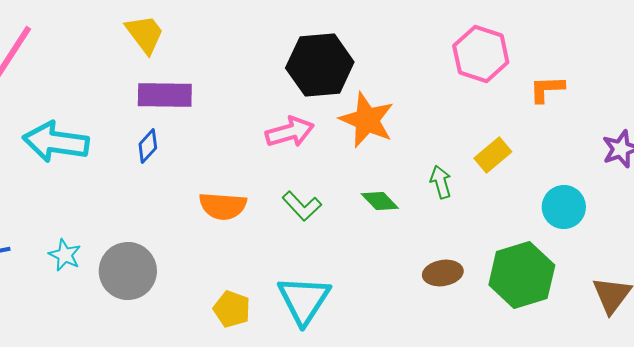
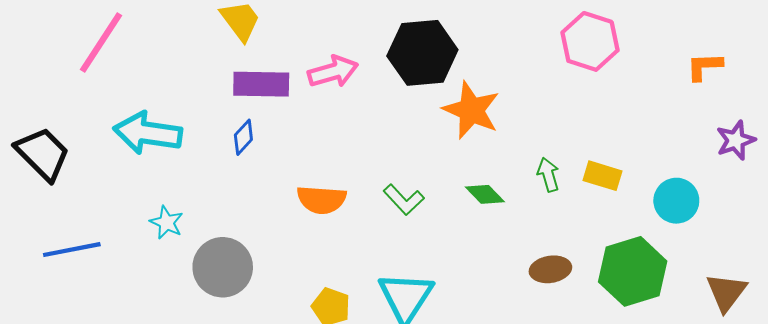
orange L-shape: (547, 89) -> (704, 66), moved
pink arrow: (290, 132) -> (333, 72), moved
yellow rectangle: (493, 155) -> (602, 176), moved, turned 57
cyan star: (65, 255) -> (166, 223), moved

